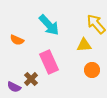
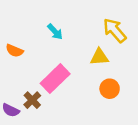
cyan arrow: (49, 25) -> (55, 32), size x0.6
pink rectangle: (49, 62) -> (55, 79), turned 70

